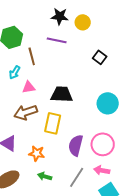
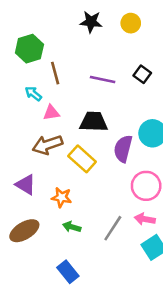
yellow circle: (83, 22) -> (131, 23), moved
purple line: (57, 40) -> (103, 79), moved
cyan arrow: (15, 72) -> (33, 94), turned 96
yellow rectangle: (53, 123) -> (82, 159), turned -60
purple semicircle: (76, 145) -> (123, 149), moved

